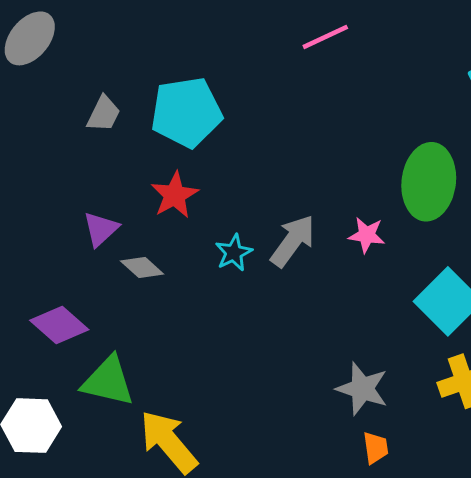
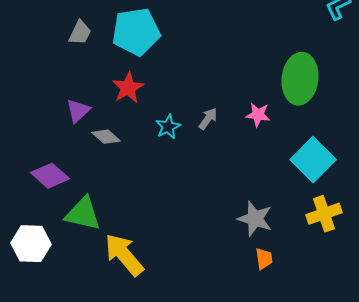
gray arrow: (293, 241) -> (208, 119), size x0.6

